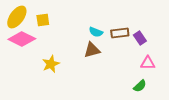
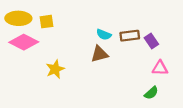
yellow ellipse: (17, 17) -> (18, 18), turned 55

